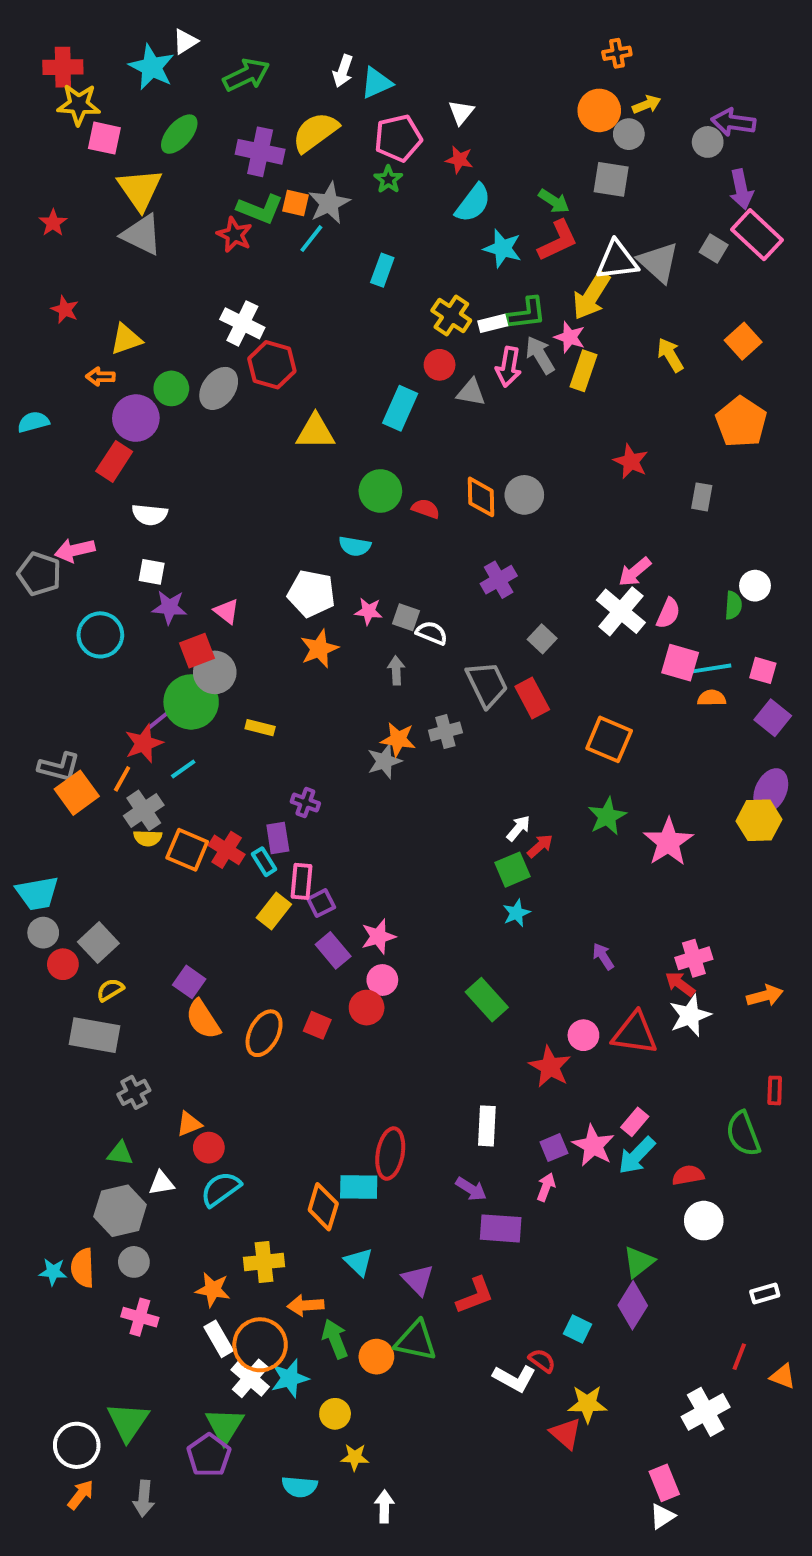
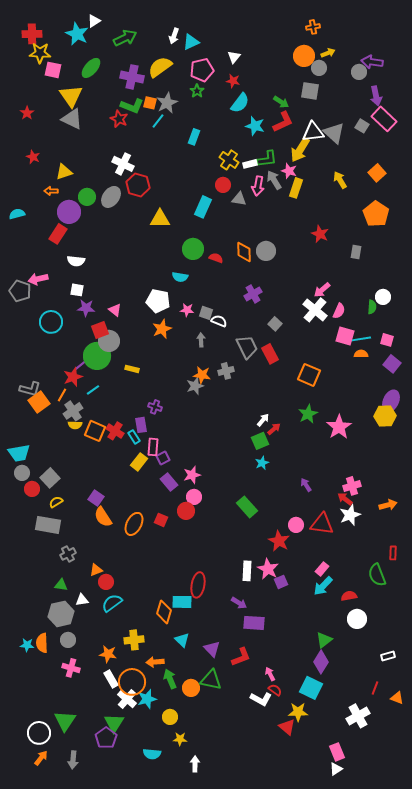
pink star: (593, 1146) -> (268, 569), moved
pink arrow: (546, 1187) -> (270, 674), moved, turned -48
cyan square: (578, 1329) -> (311, 688), moved, size x1.6

